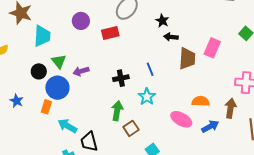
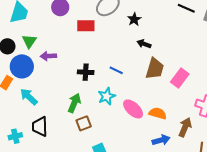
black star: (162, 21) -> (134, 19), moved
pink rectangle: (212, 48) -> (180, 78), moved
blue line: (150, 69) -> (116, 70), turned -56
pink ellipse: (181, 119) -> (133, 109), moved
cyan arrow: (67, 126) -> (29, 97), moved

